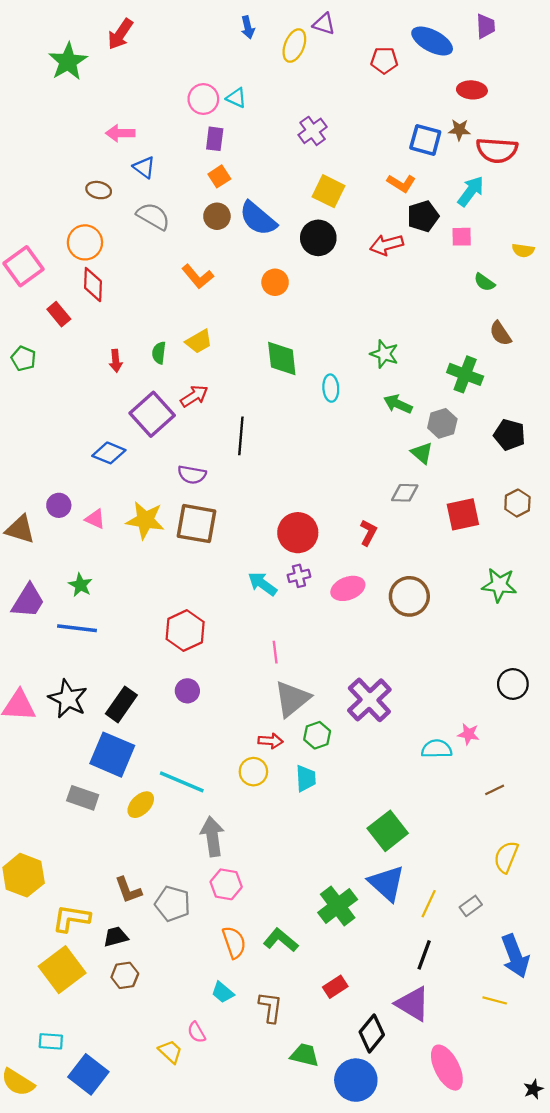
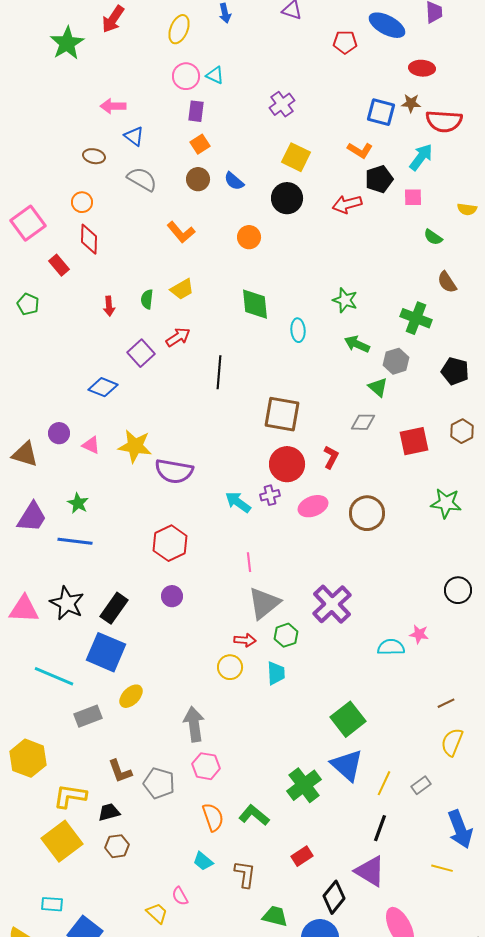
yellow ellipse: (294, 46) -> (179, 29), moved
blue semicircle: (258, 219) -> (234, 181), size x0.6
orange circle: (85, 242) -> (82, 202), size x0.7
purple square: (152, 414) -> (141, 353), size x0.7
purple semicircle: (192, 475) -> (174, 471), moved, size x1.5
brown square: (196, 524) -> (282, 414), moved
red circle: (298, 533) -> (287, 464), moved
cyan line: (182, 782) -> (54, 676), moved
brown line: (495, 790) -> (446, 703), moved
gray rectangle: (83, 798) -> (88, 716), moved, turned -40

